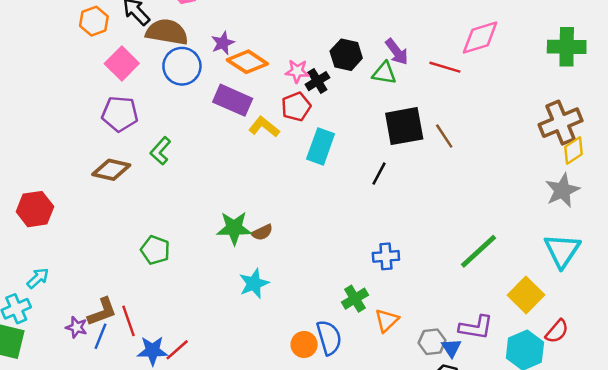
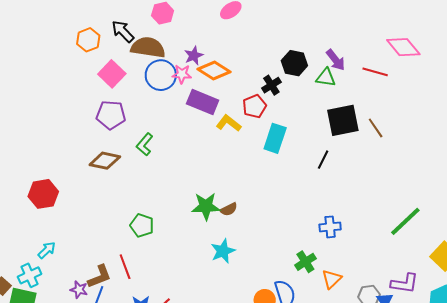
pink diamond: (480, 38) -> (403, 47), turned 68
pink star: (297, 71) -> (182, 74), moved
red line: (129, 321) -> (125, 267), moved

